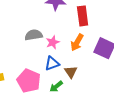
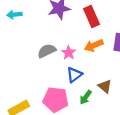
orange arrow: (77, 42) -> (94, 45), turned 54
brown triangle: (71, 72) -> (105, 86), moved

